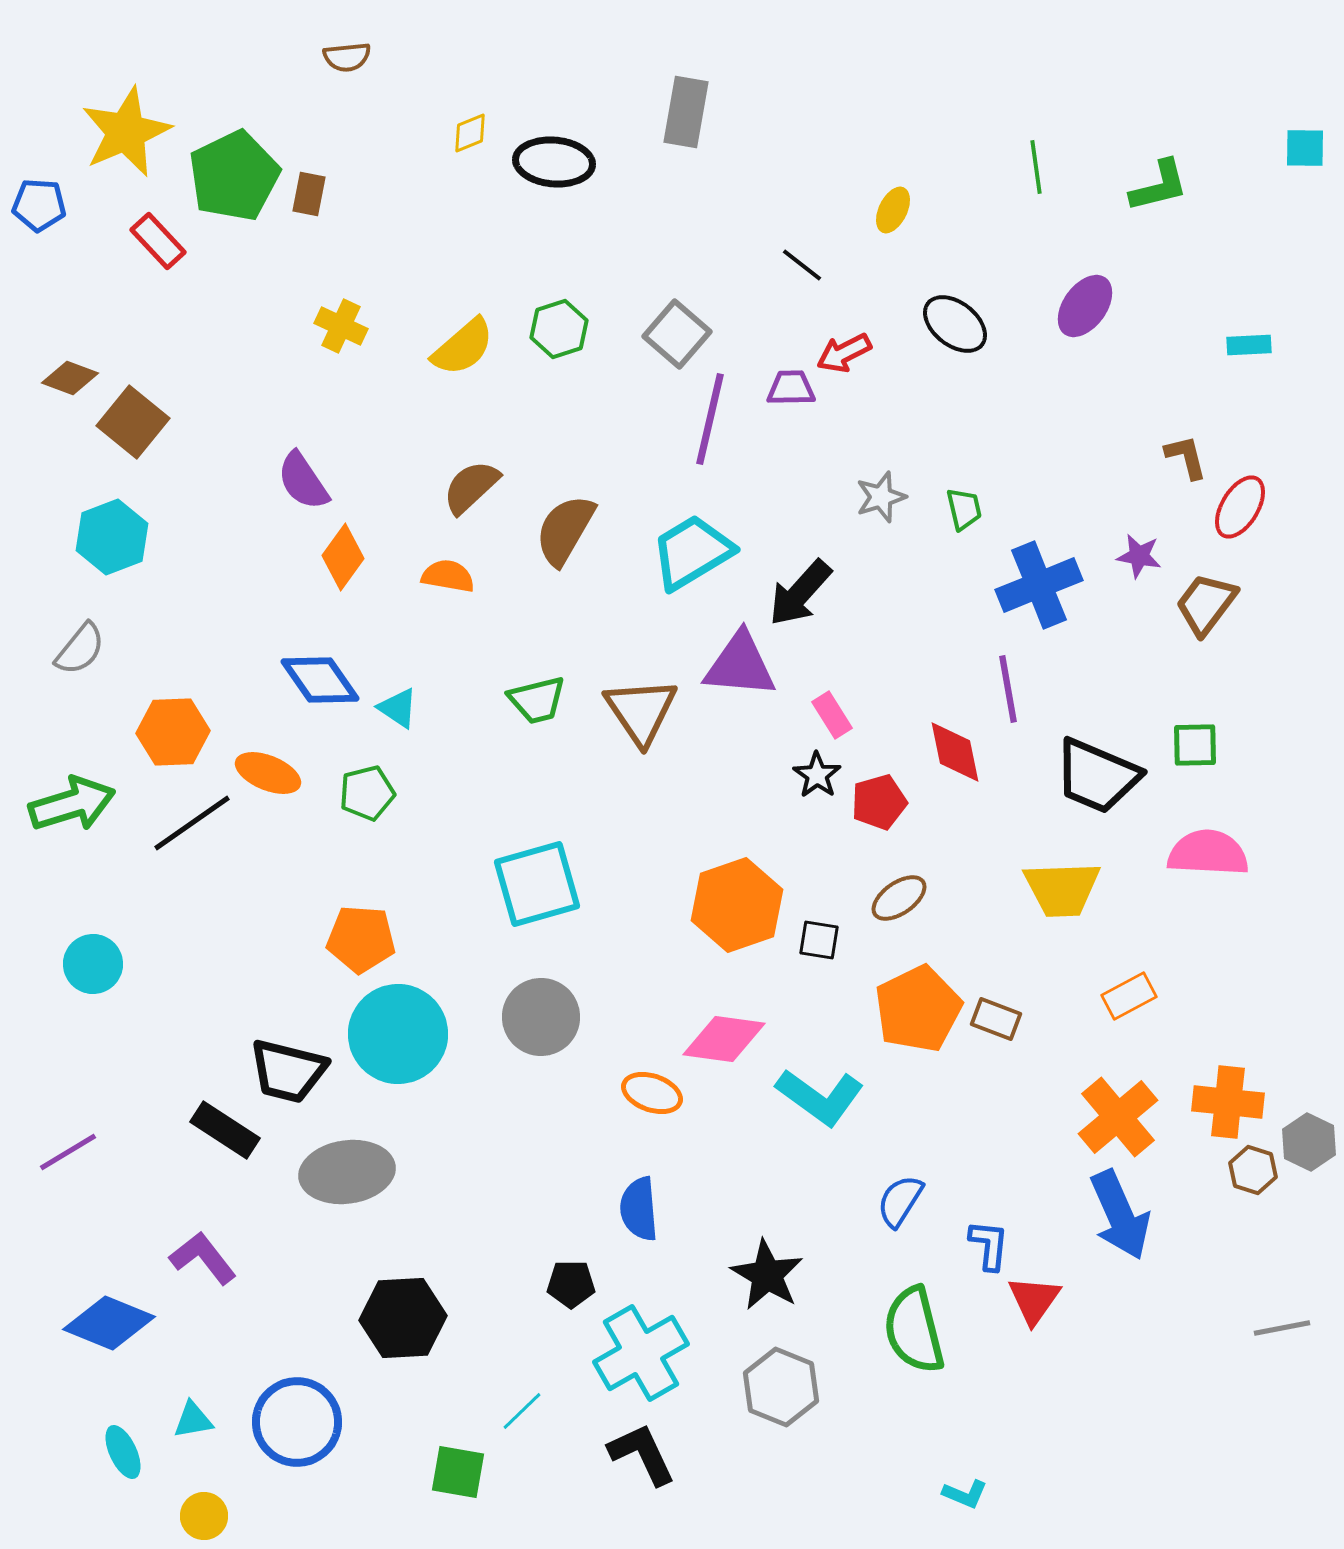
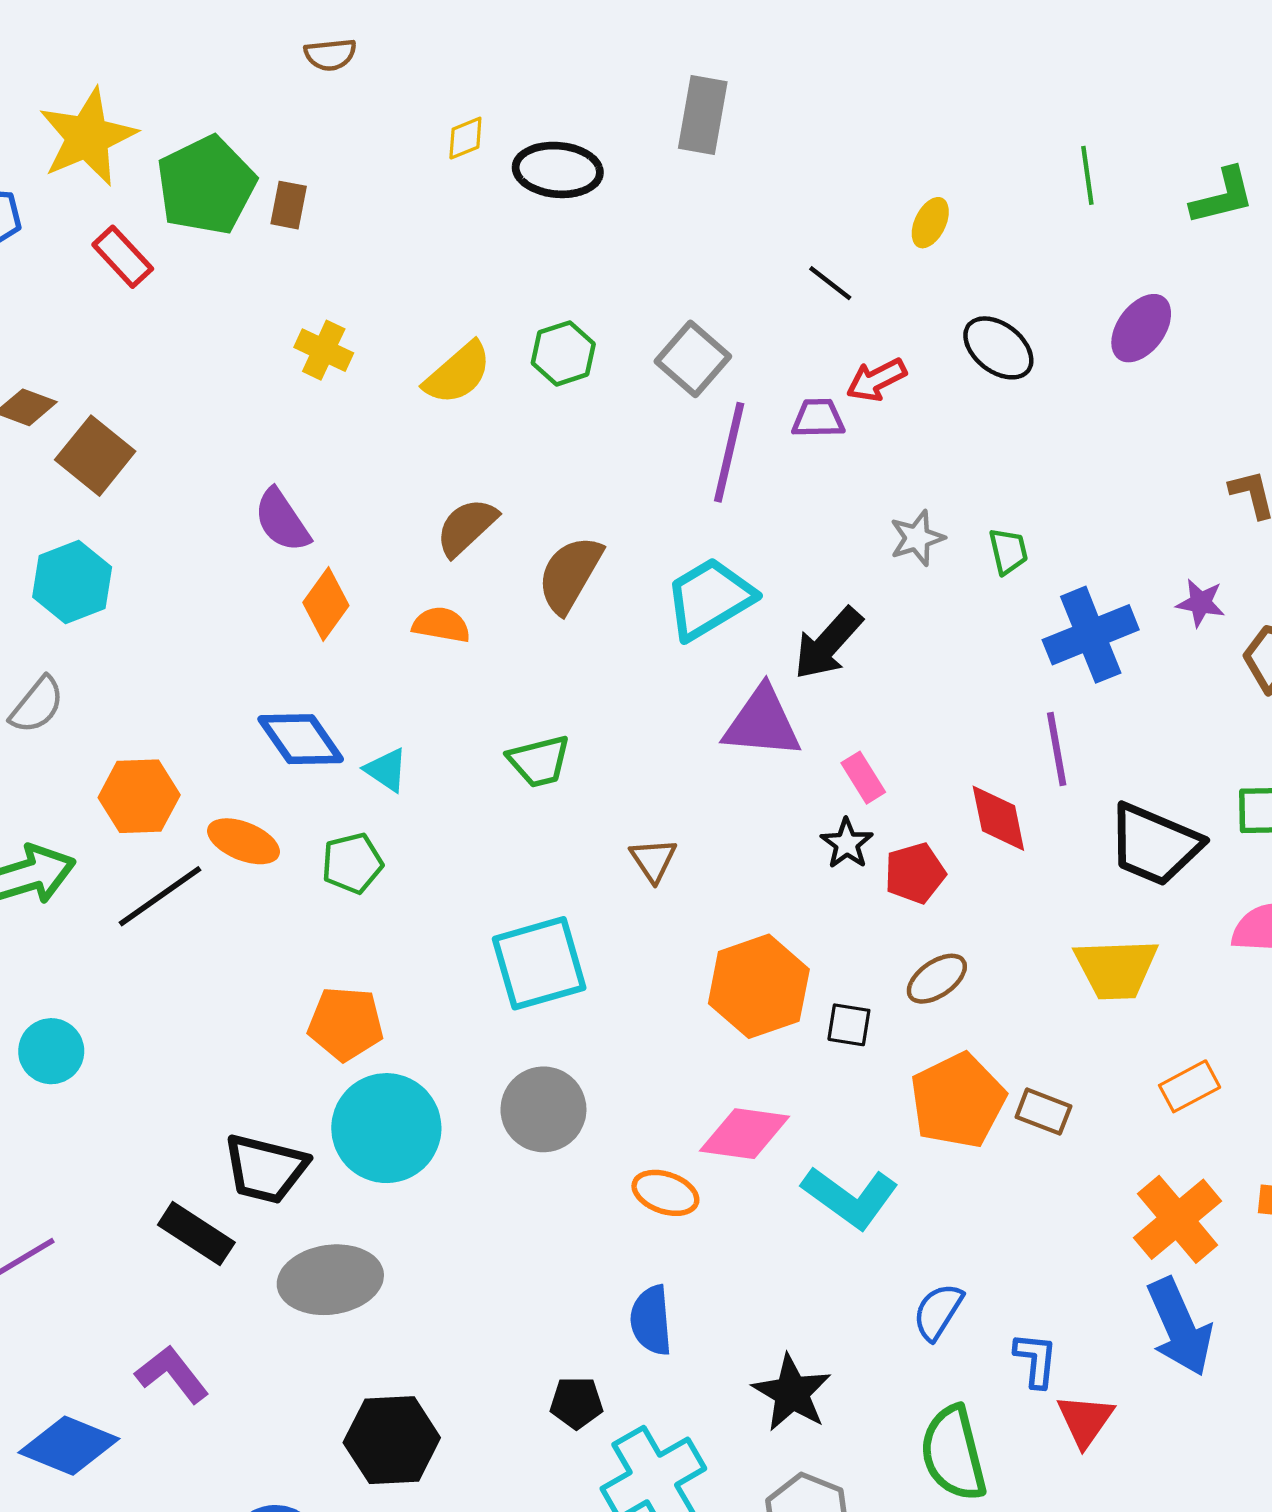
brown triangle: (641, 711) -> (653, 860), moved, size x0.6

